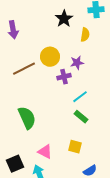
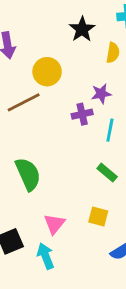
yellow circle: (50, 57) -> (47, 72), moved
cyan line: (80, 97) -> (110, 130), moved, turned -42
pink triangle: (45, 152) -> (54, 224), turned 42

